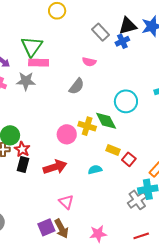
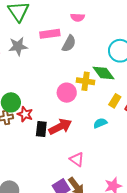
pink rectangle: (39, 63) -> (50, 34), moved
yellow rectangle: (113, 150) -> (115, 101), turned -72
black rectangle: (23, 164) -> (41, 129), moved

